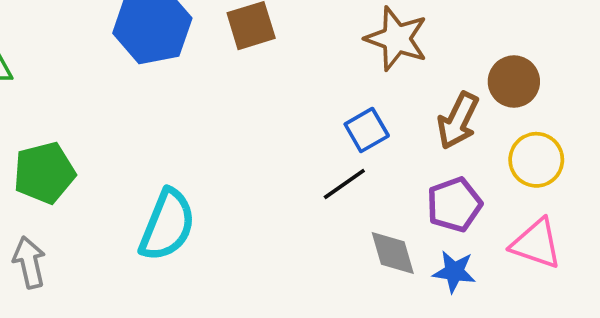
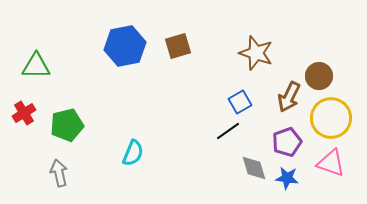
yellow circle: (536, 160) -> (331, 118), size x1.4
cyan semicircle: (167, 225) -> (133, 153), size x0.7

